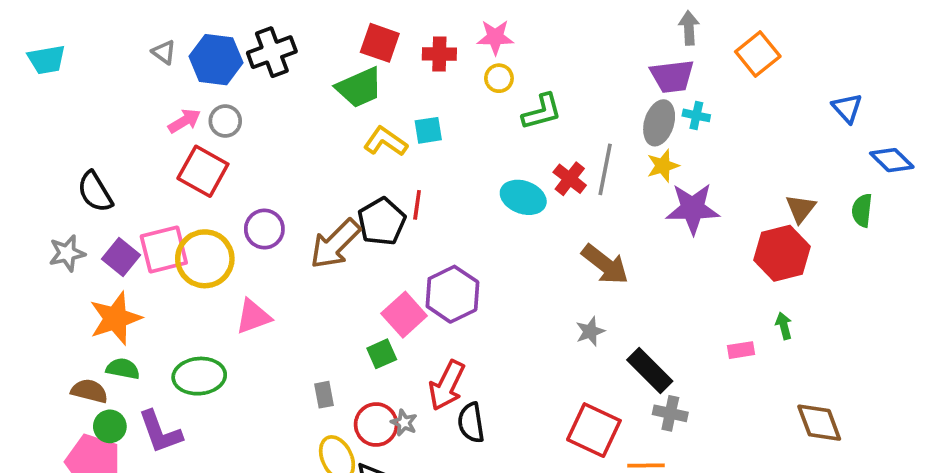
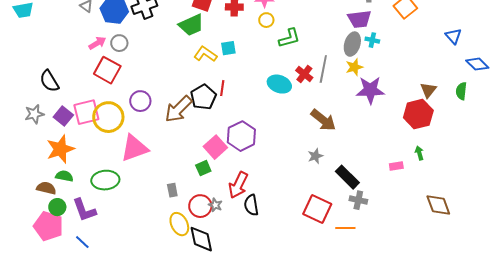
pink triangle: (253, 317) -> (134, 148), size x1.4

